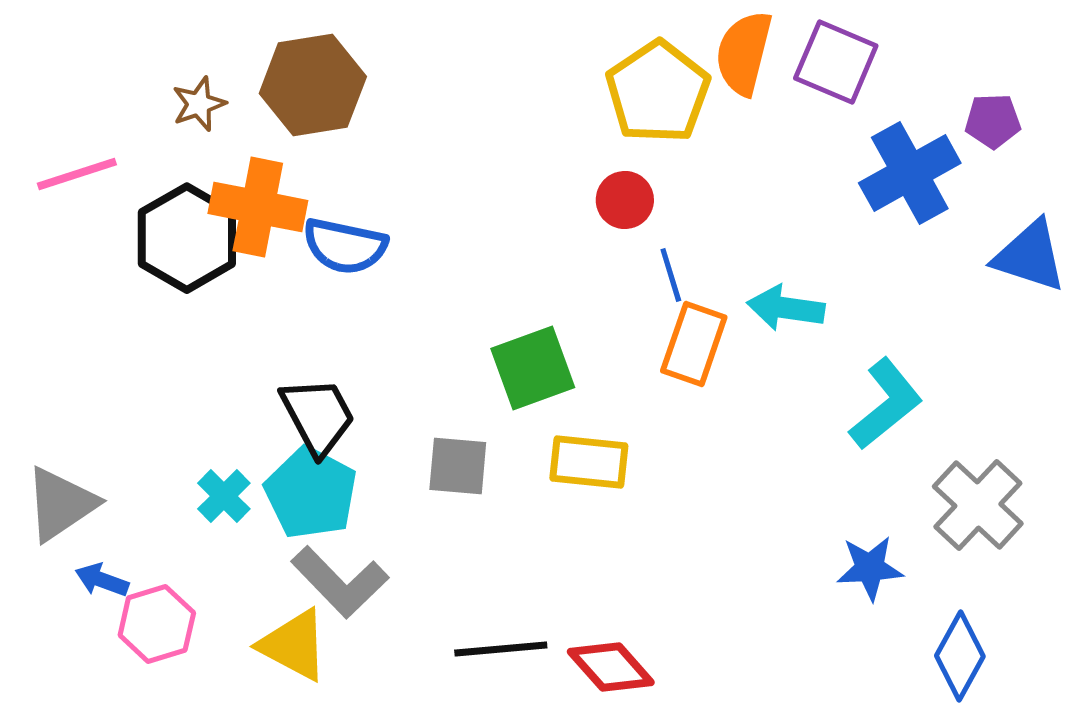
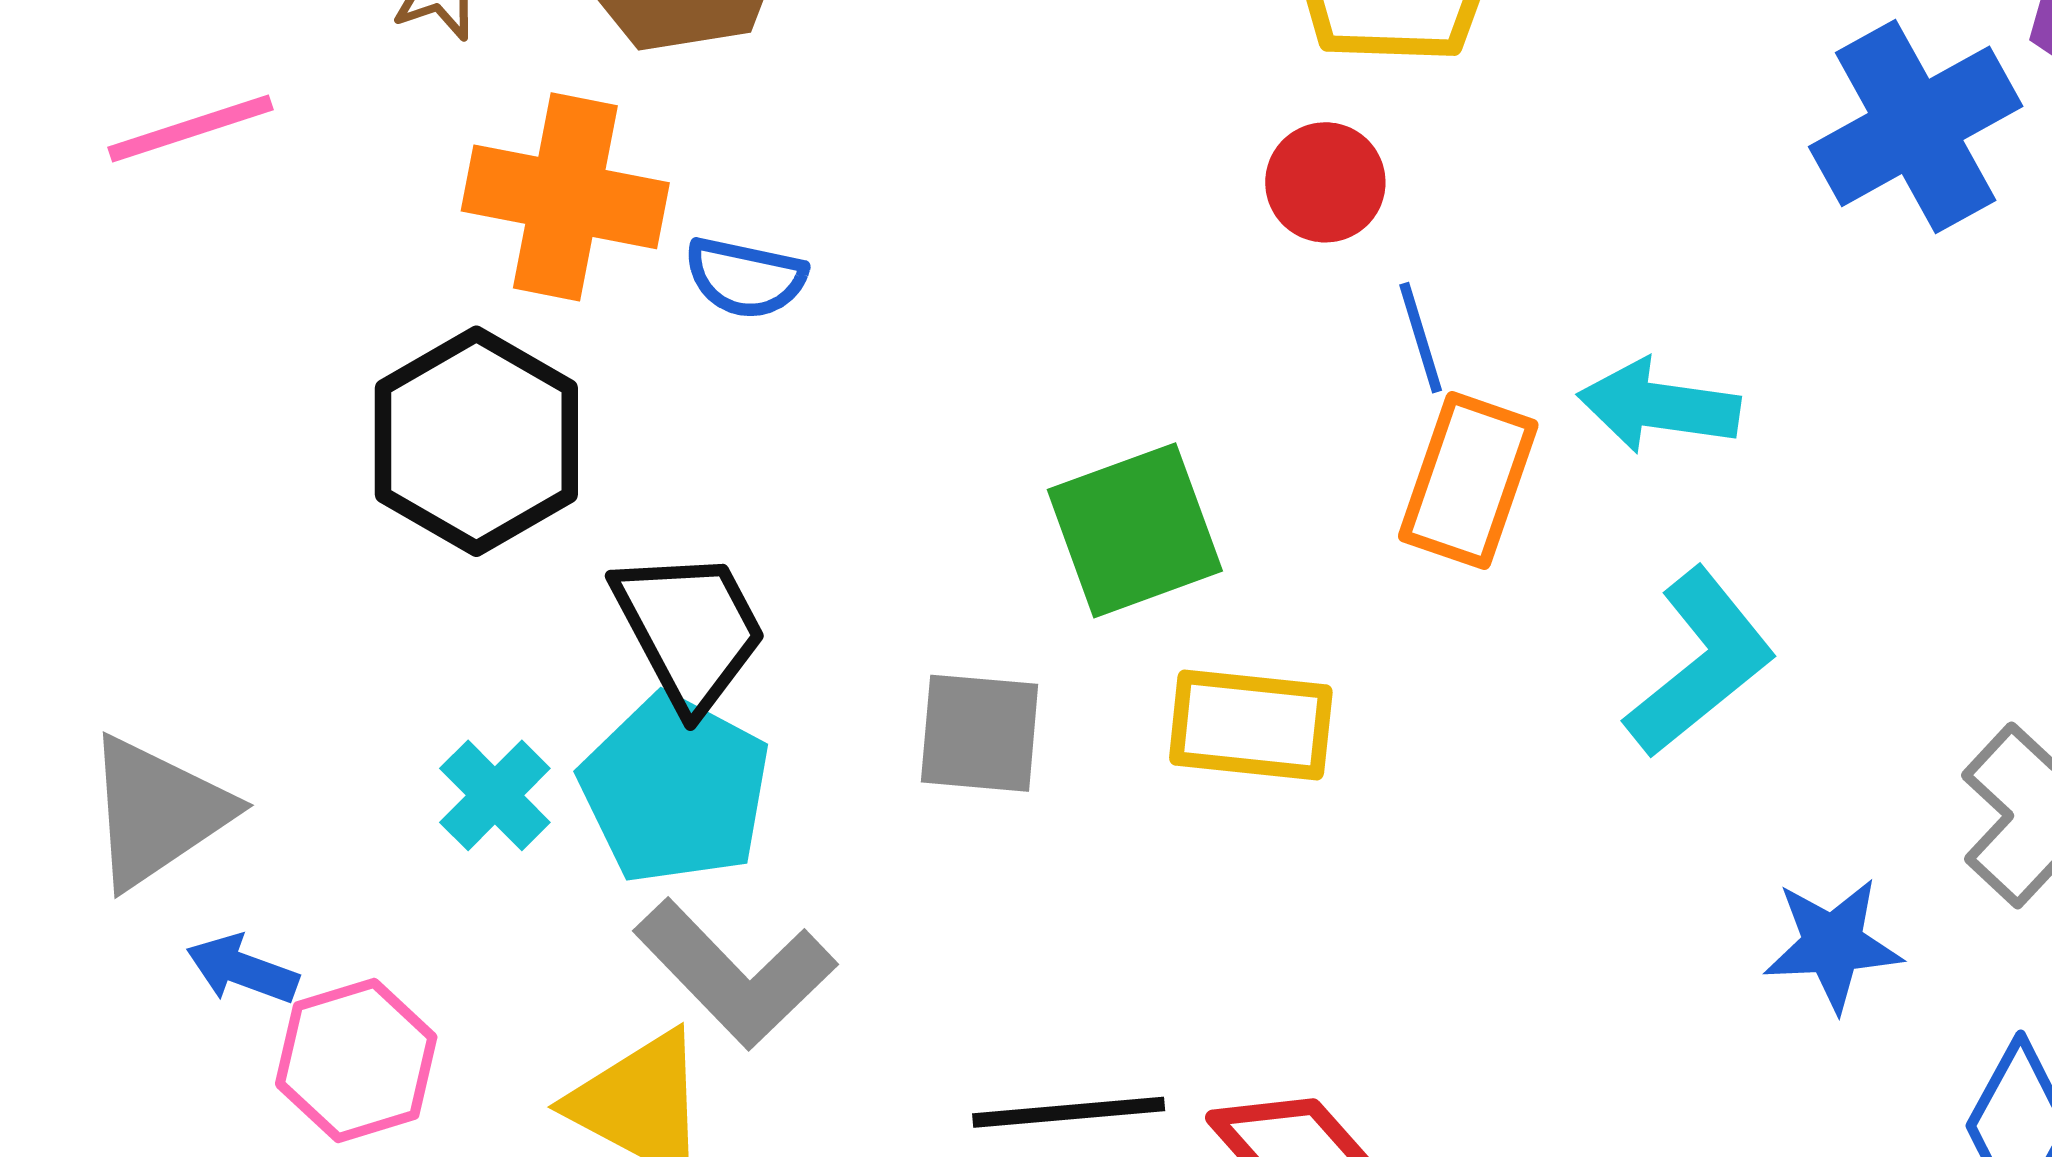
black hexagon: (187, 238) -> (476, 441), moved
blue semicircle: (345, 246) -> (746, 278), size x0.7
cyan L-shape: (886, 404) -> (1700, 663), moved

